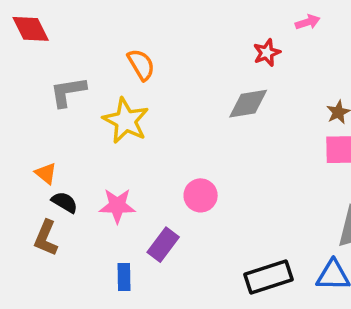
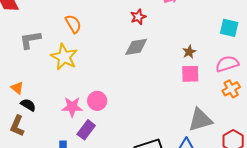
red star: (267, 53) -> (138, 17), moved
pink circle: (201, 195) -> (97, 101), moved
pink star: (117, 206) -> (72, 107), moved

